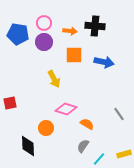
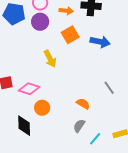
orange square: (74, 55) -> (70, 35), turned -30
pink diamond: (66, 109) -> (29, 89), moved
gray line: (119, 114) -> (109, 88), moved

